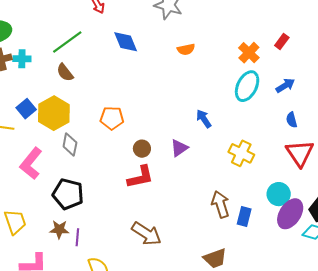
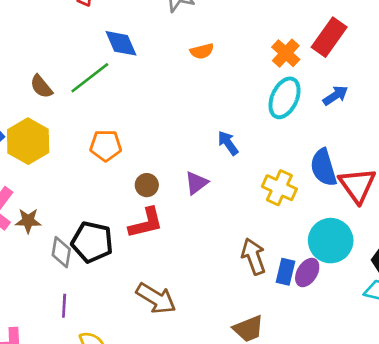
red rectangle: (282, 41) -> (329, 37), size x1.8
green line: (67, 42) -> (90, 78), moved
blue semicircle: (292, 120) -> (324, 167), moved, size x1.8
gray diamond: (70, 144) -> (61, 252), moved
black pentagon: (68, 194) -> (92, 242), moved
cyan circle: (279, 194) -> (331, 241), size x1.4
purple ellipse: (290, 214) -> (307, 273), moved, size x0.7
brown star: (59, 229) -> (28, 221), moved

